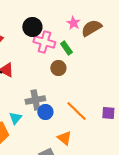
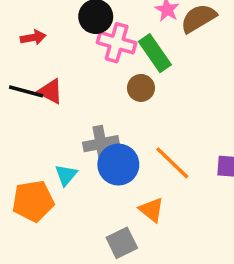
green rectangle: (66, 48) -> (155, 53), size x1.5
blue circle: (45, 112) -> (118, 165), size x1.5

